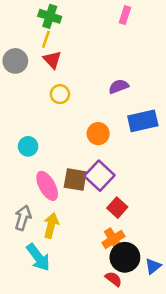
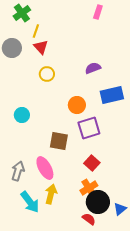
green cross: (50, 16) -> (22, 13), moved, turned 36
purple square: (99, 176) -> (89, 128), moved, turned 30
pink ellipse: (47, 186) -> (45, 168), moved
yellow arrow: (51, 225) -> (51, 194), moved

